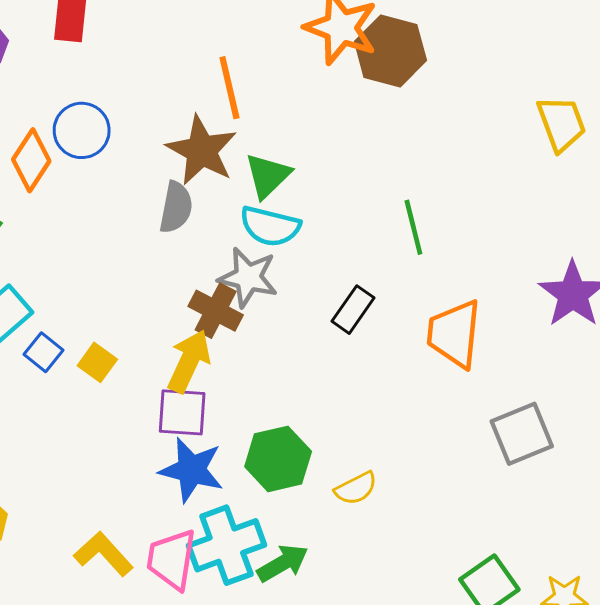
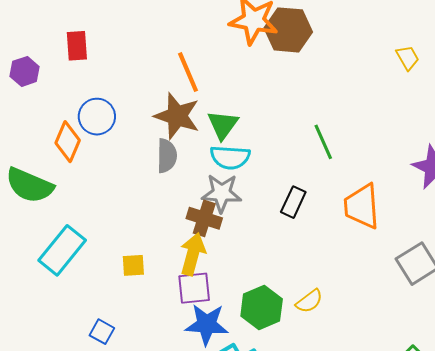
yellow trapezoid: (561, 124) -> (408, 58), size x0.7
blue square: (43, 352) -> (102, 332), moved
yellow square: (97, 362) -> (133, 265), turned -30
yellow semicircle: (356, 488) -> (309, 301), moved

